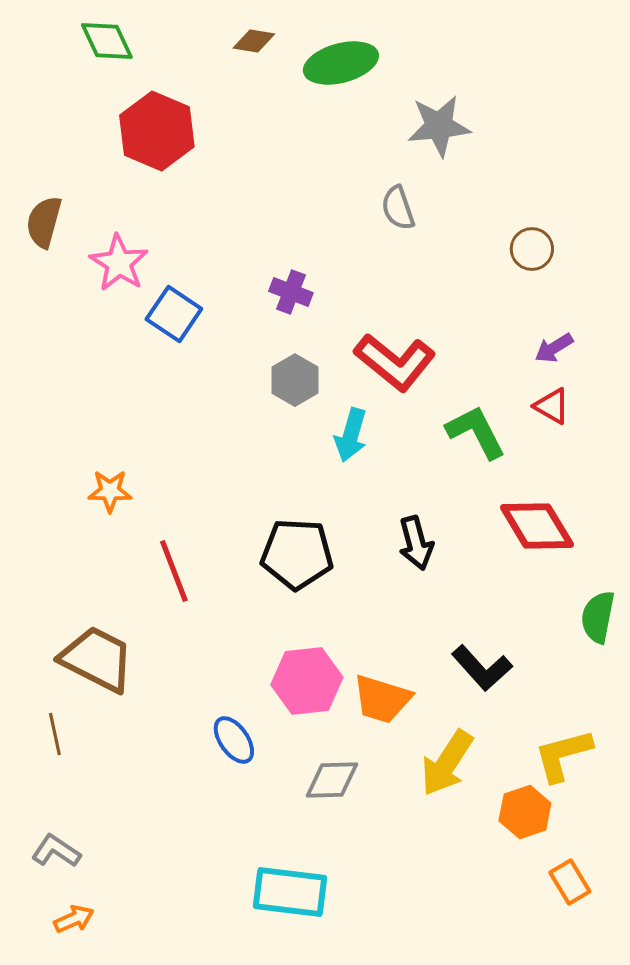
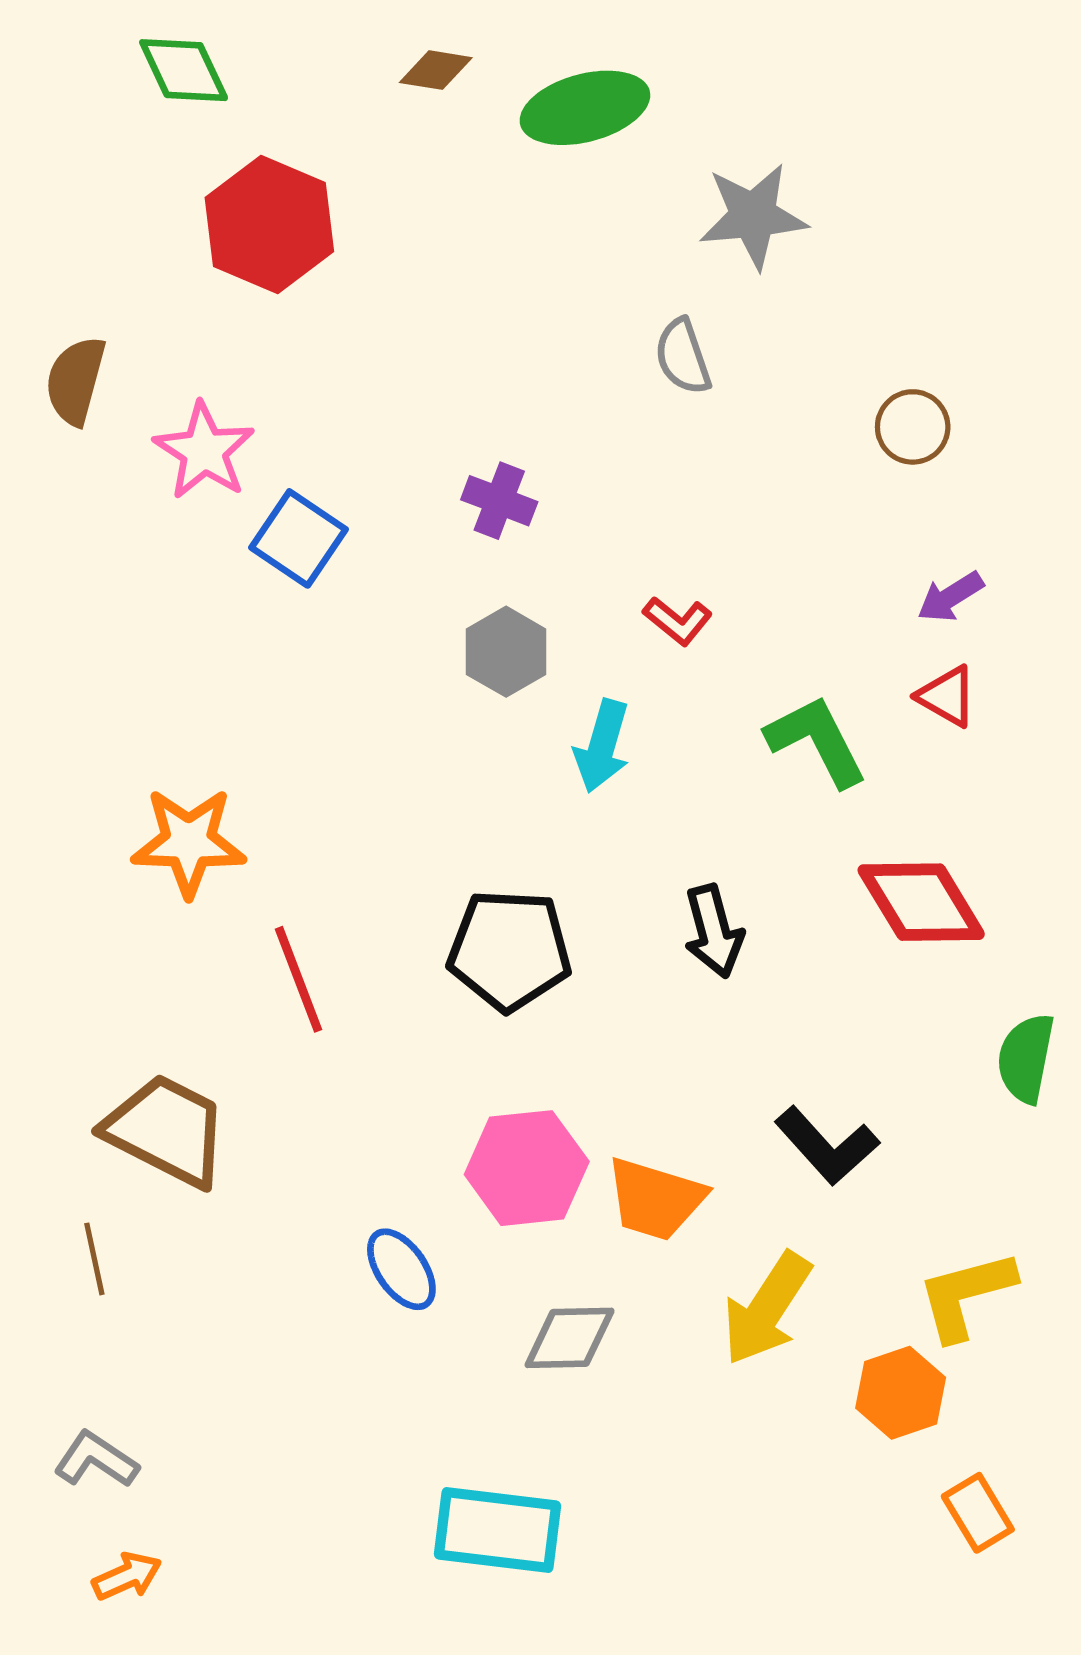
red L-shape: (395, 362) -> (678, 621), size x0.5
orange star: (110, 491) -> (189, 842), size x1.5

